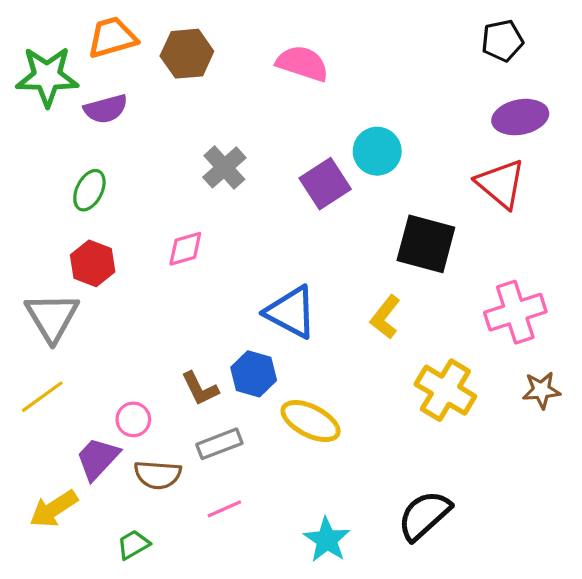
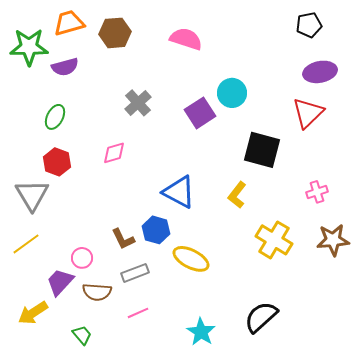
red triangle: (501, 184) -> (308, 113), turned 36
pink cross: (515, 312) -> (317, 192), size x0.6
brown star: (541, 390) -> (333, 240), size x1.4
green trapezoid: (133, 545) -> (82, 335), turned 80

